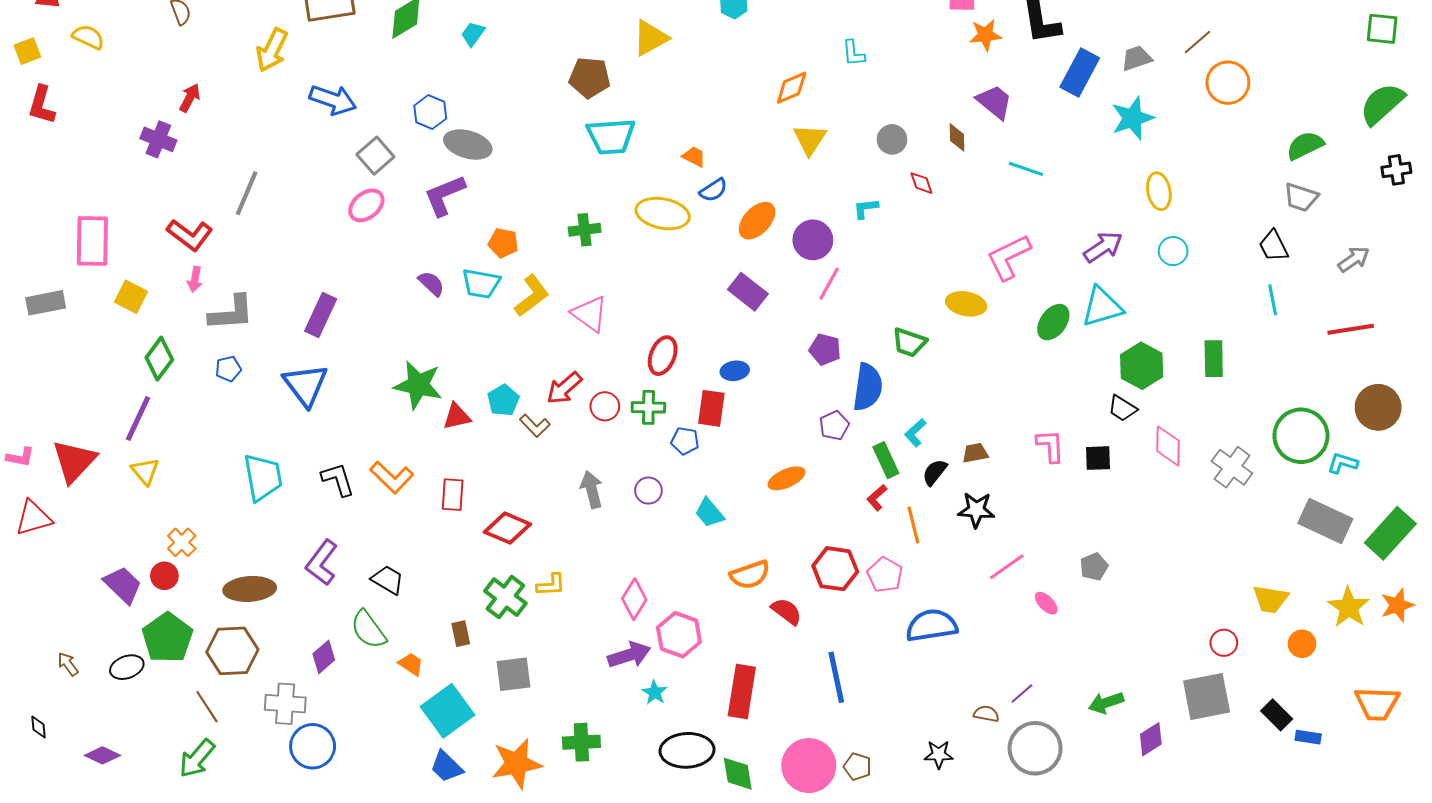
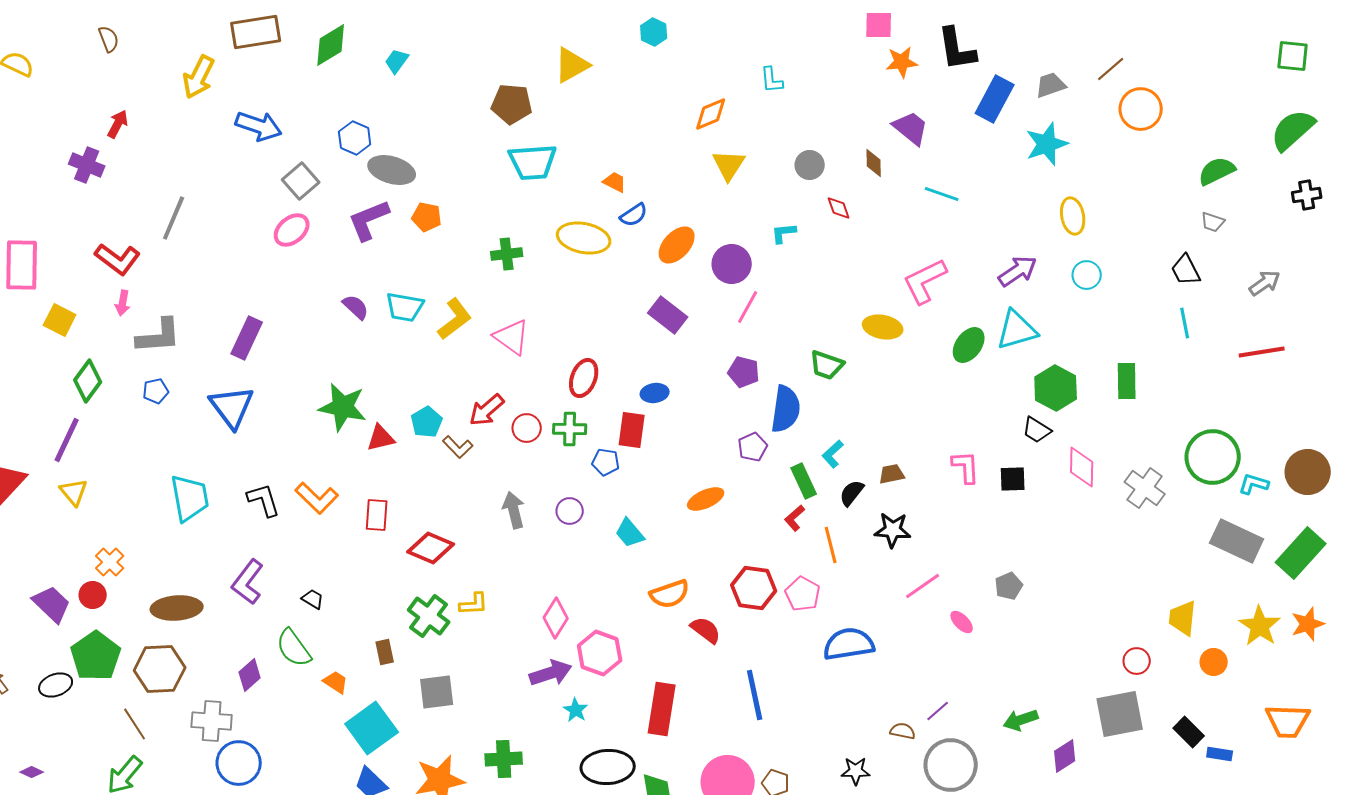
gray trapezoid: (1301, 197) -> (1213, 222), size x0.7
orange pentagon: (503, 243) -> (427, 217), moved
brown circle: (1378, 407) -> (1308, 472), moved
black trapezoid: (388, 580) -> (313, 599), size x0.7
yellow trapezoid: (1271, 599) -> (1183, 618), turned 87
purple diamond: (102, 755) -> (32, 772), size x0.7

